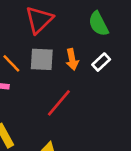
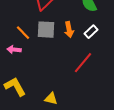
red line: (59, 103) -> (83, 63), moved

